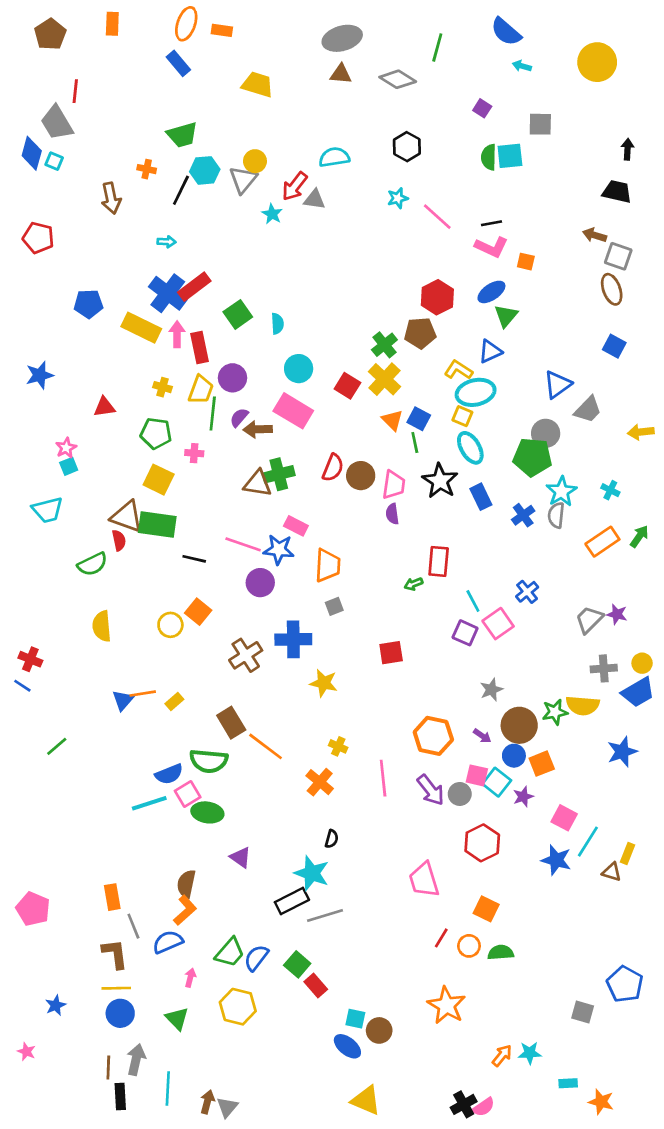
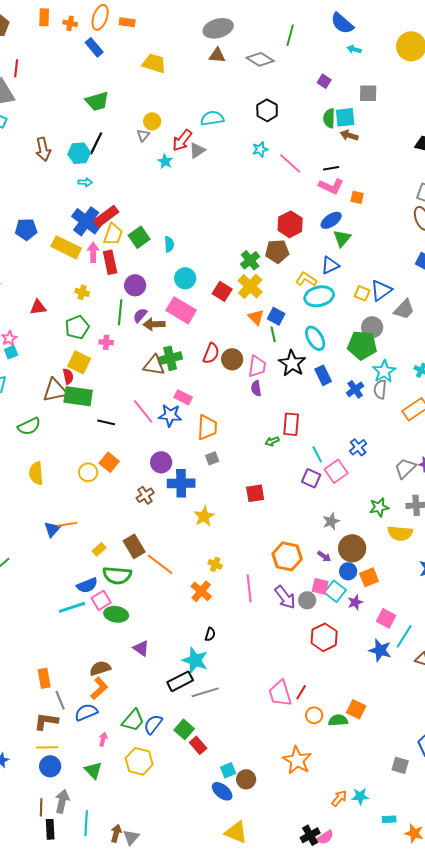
orange cross: (147, 169) -> (70, 23), moved
cyan hexagon: (205, 170) -> (79, 153), moved
gray triangle: (243, 180) -> (143, 135), size x0.6
gray triangle: (314, 199) -> (197, 150), turned -42
brown arrow: (594, 235) -> (349, 135), moved
yellow trapezoid: (201, 390) -> (113, 234), moved
yellow square: (462, 416) -> (362, 293), moved
green pentagon: (156, 433) -> (77, 327), turned -30
brown triangle: (127, 517) -> (55, 390), turned -32
red semicircle: (119, 540) -> (68, 376), moved
pink line: (243, 544) -> (143, 411), turned 32
purple circle: (260, 583) -> (161, 462), moved
brown cross: (246, 655) -> (145, 495), size x0.7
yellow star: (324, 683) -> (204, 516), turned 30
yellow rectangle: (174, 701) -> (99, 549), moved
green star: (555, 712) -> (379, 507), moved
pink trapezoid: (424, 880) -> (280, 693), moved
brown semicircle: (186, 884) -> (100, 668), turned 60
orange square: (486, 909) -> (356, 709), moved
red line: (441, 938) -> (301, 692), moved
brown L-shape: (115, 954) -> (46, 721), turned -75
cyan square: (355, 1019) -> (228, 770), turned -35

